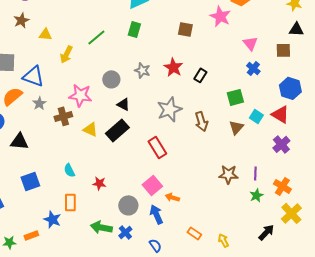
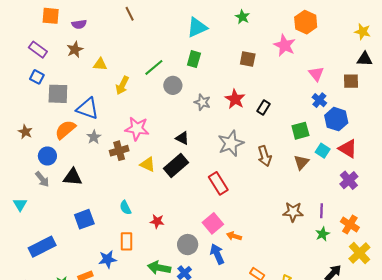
gray circle: (111, 79) -> (173, 85), moved
blue hexagon: (290, 88) -> (336, 119), moved
blue star: (52, 219) -> (108, 259), turned -30

